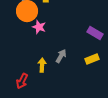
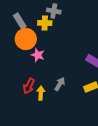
red arrow: (22, 81) -> (29, 86), moved

